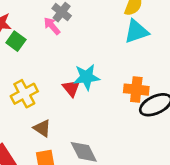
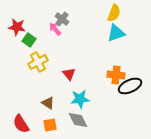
cyan star: (87, 77) -> (80, 99), moved
yellow cross: (24, 94) -> (38, 62), moved

